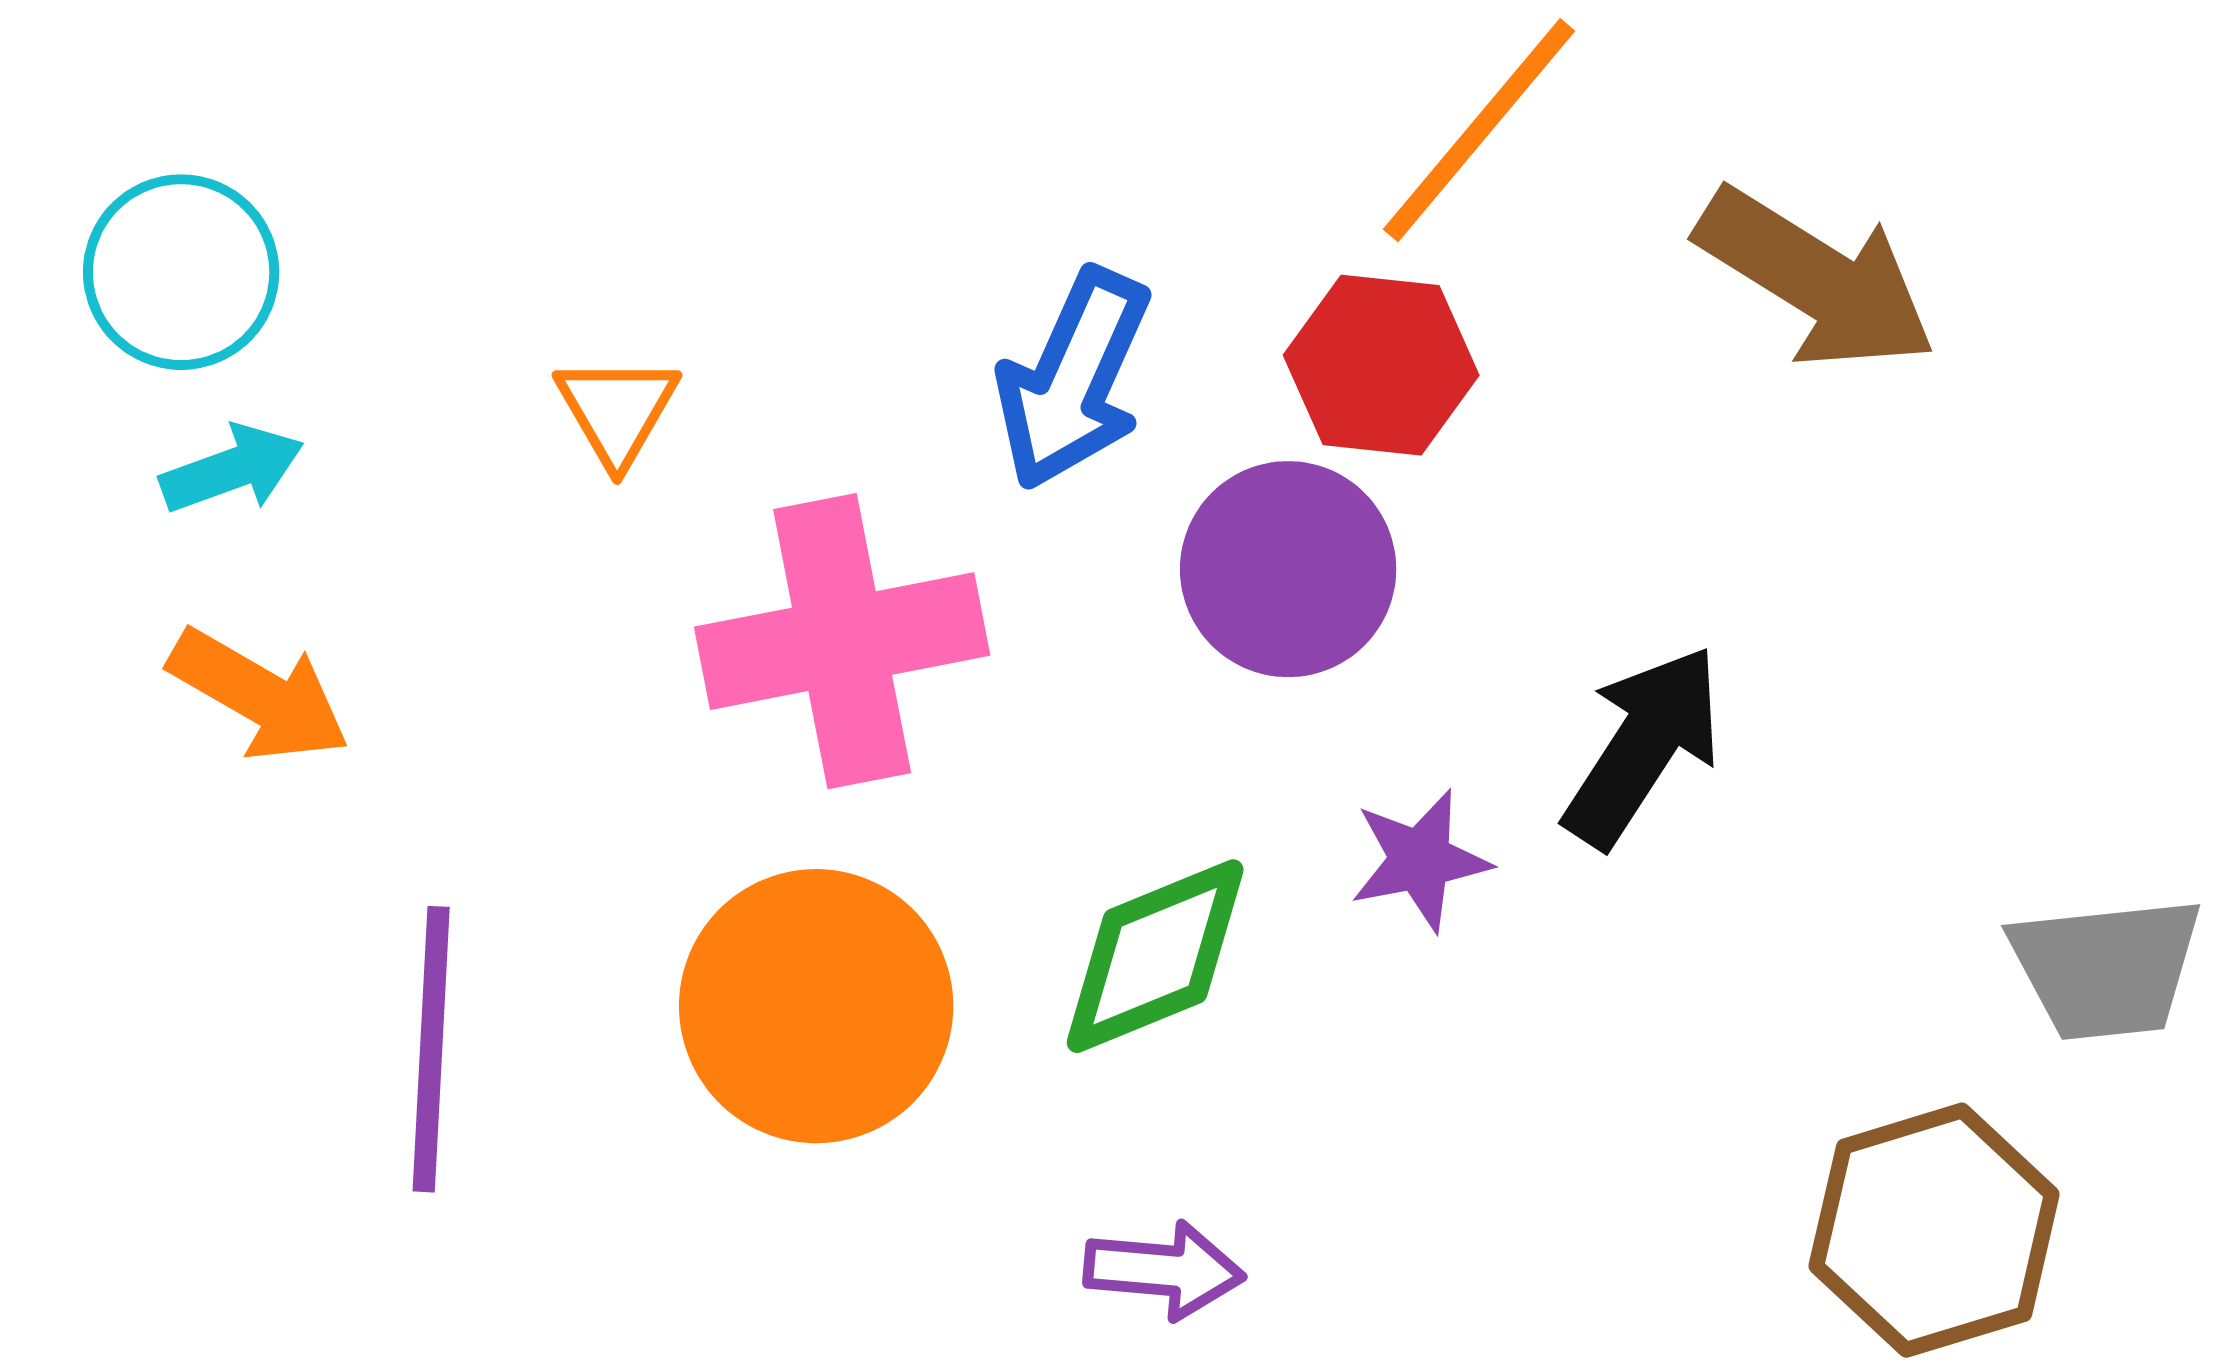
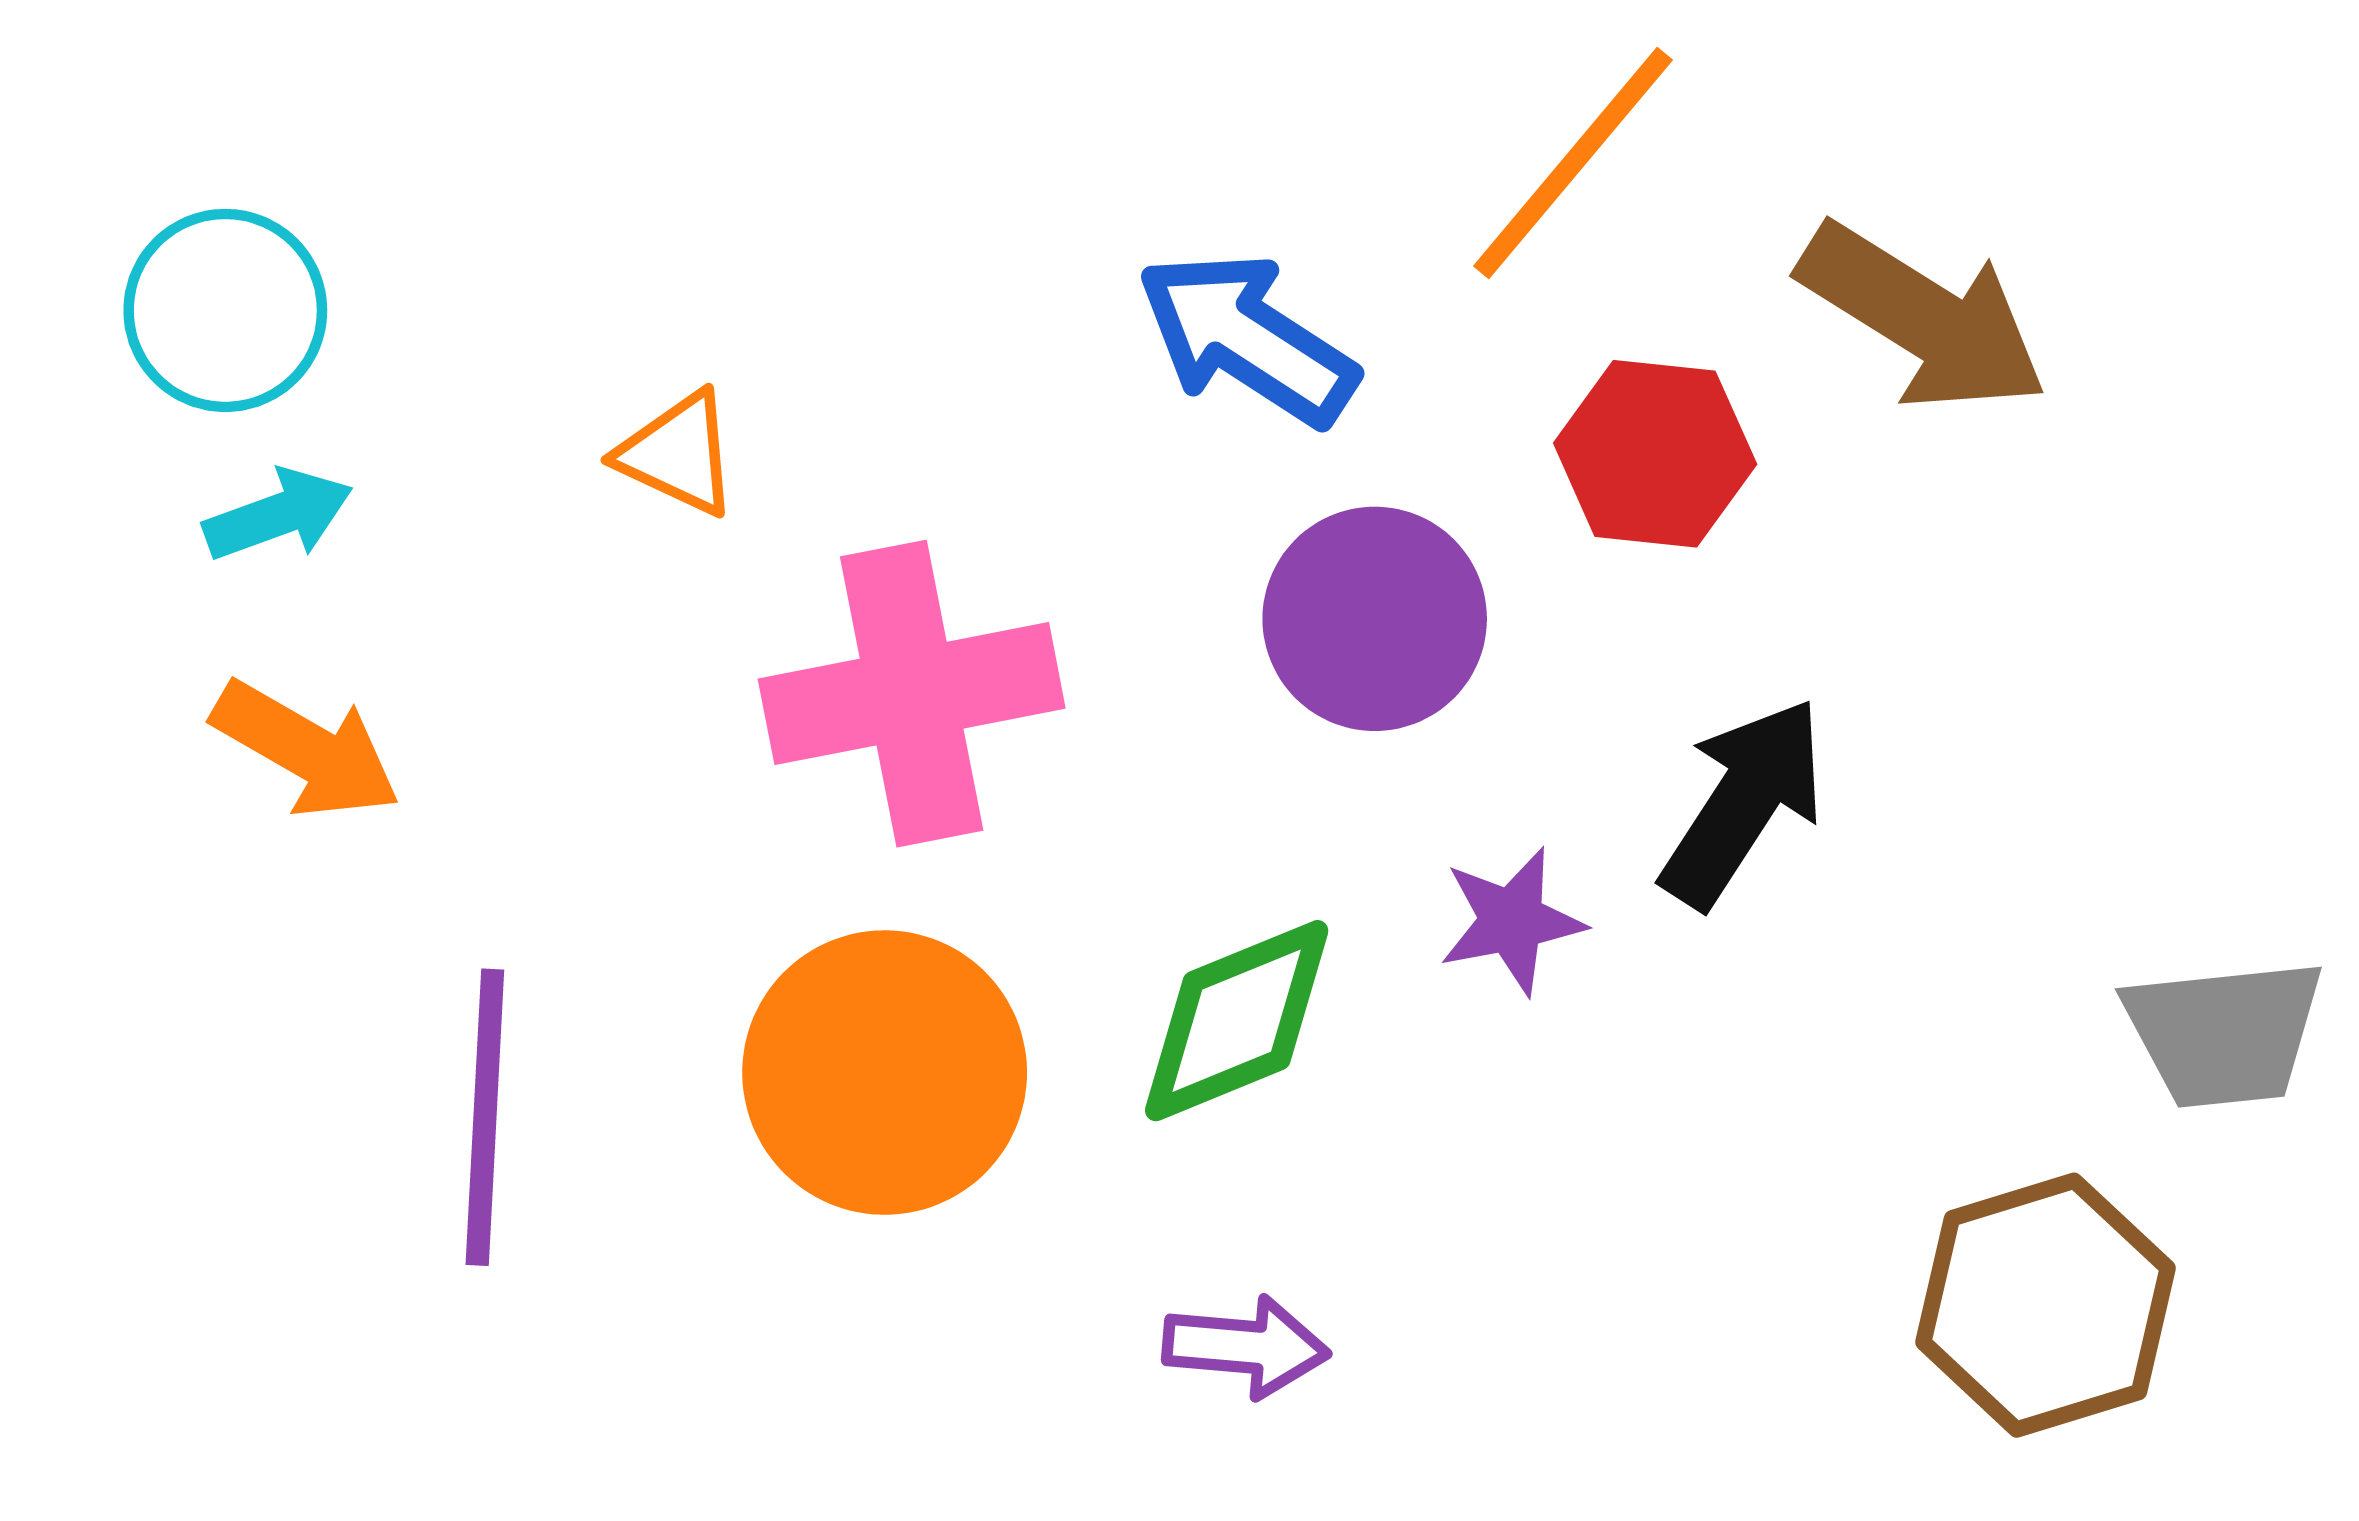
red hexagon: (1381, 365) -> (1655, 454), moved
blue arrow: (1073, 379) -> (1247, 338), moved, turned 99
orange triangle: (617, 410) -> (678, 454), turned -35

